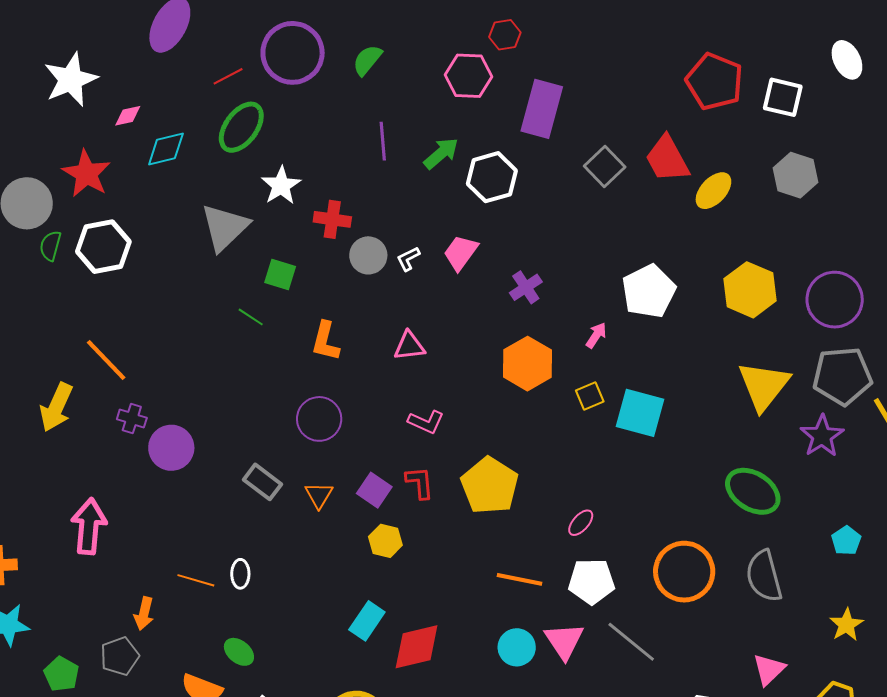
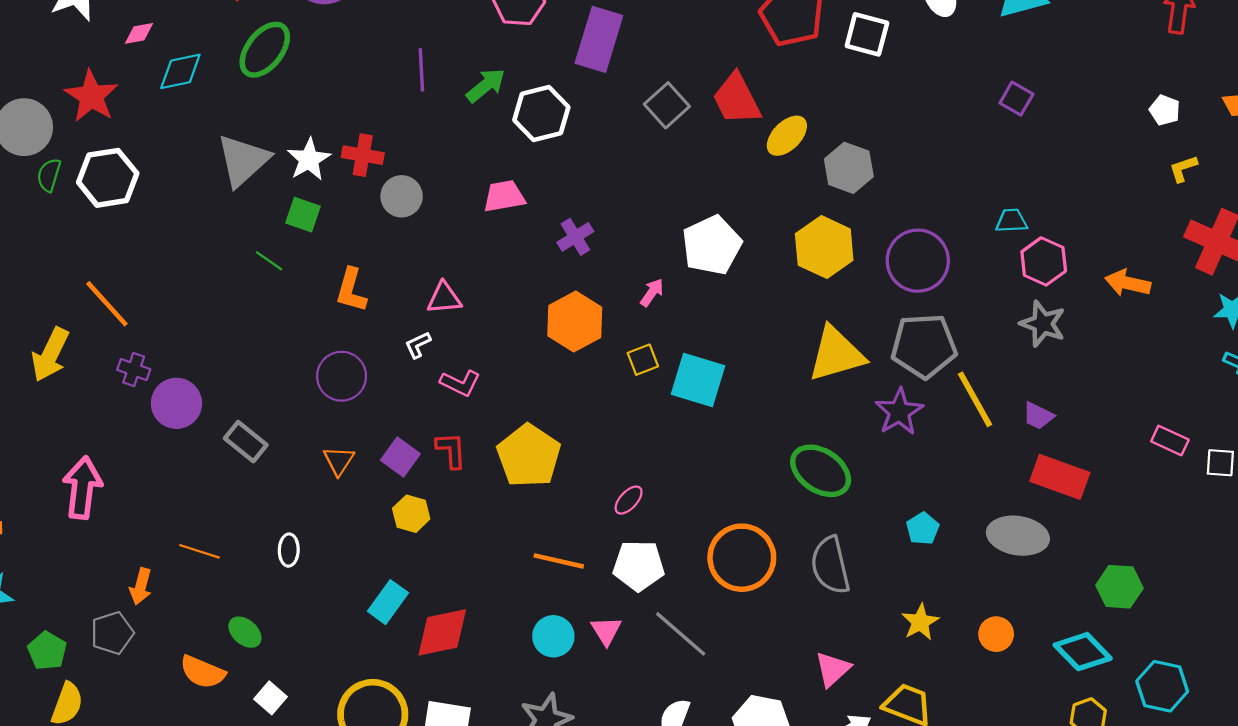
gray hexagon: (795, 175) -> (849, 168), moved
white star: (281, 185) -> (309, 159), moved
pink trapezoid: (461, 253) -> (504, 196), turned 42
white L-shape: (408, 259) -> (418, 345), moved
yellow triangle: (764, 386) -> (836, 354), turned 34
gray rectangle: (263, 482) -> (246, 442), moved
white ellipse: (240, 574) -> (289, 550), moved
pink triangle: (564, 641) -> (606, 631), size x0.7

